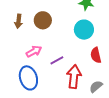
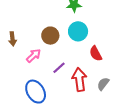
brown circle: (43, 20) -> (50, 36), moved
pink arrow: (34, 51) -> (33, 56), moved

